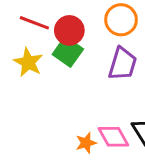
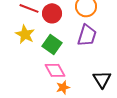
green square: (68, 52) -> (52, 44), moved
pink diamond: (113, 137) -> (55, 70), moved

